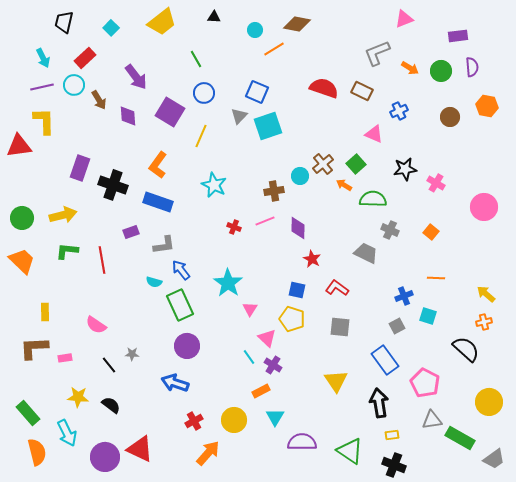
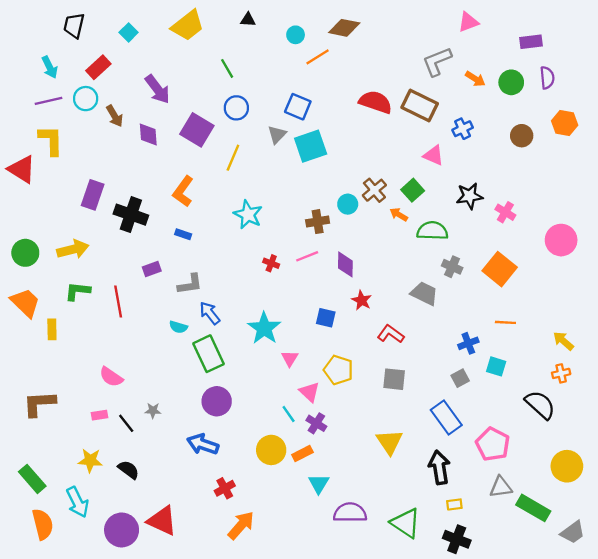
brown rectangle: (362, 91) -> (420, 106), size x1.4
red triangle: (19, 146) -> (22, 169), turned 40
blue rectangle: (158, 202) -> (183, 234), size x0.5
orange square: (431, 232) -> (500, 269), size x1.8
blue square: (297, 290) -> (326, 318), moved
yellow rectangle: (45, 312) -> (52, 329), moved
pink rectangle: (65, 358) -> (100, 415), moved
yellow circle: (234, 420) -> (271, 450), moved

